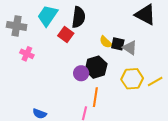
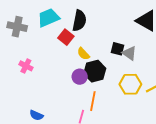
cyan trapezoid: (47, 16) -> (48, 18), turned 30
yellow semicircle: (106, 42) -> (83, 54), moved
pink cross: (27, 54) -> (26, 66), moved

